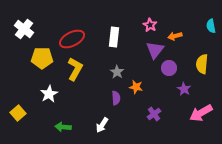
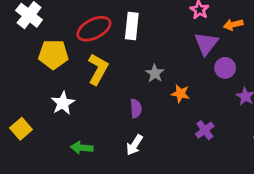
white rectangle: (114, 37) -> (132, 26), moved
purple semicircle: (116, 98) -> (136, 108), moved

